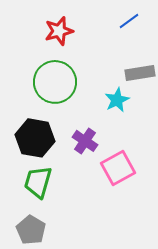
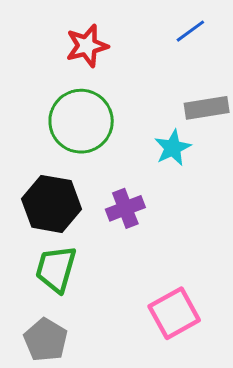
purple cross: (85, 141) -> (125, 208), turned 35
pink square: (118, 168) -> (174, 313), moved

